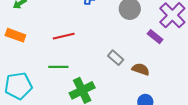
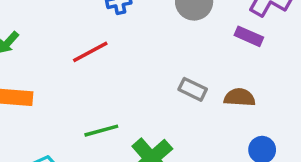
red line: (64, 36) -> (90, 52), moved

